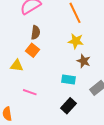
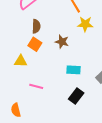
yellow star: (76, 41) -> (85, 24), moved
brown star: (84, 61) -> (62, 42), moved

